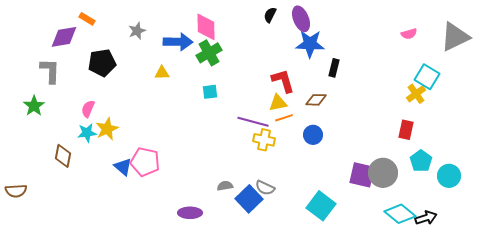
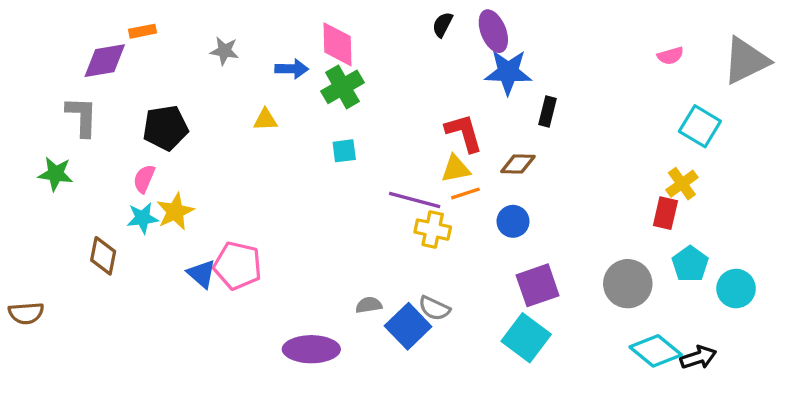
orange rectangle: (87, 19) -> (142, 31), turned -42
gray star: (137, 31) -> (224, 51), turned 30
blue arrow: (178, 42) -> (292, 69), size x0.7
black pentagon: (102, 63) -> (165, 128), moved
yellow cross: (416, 94) -> (682, 184), moved
green star: (34, 106) -> (56, 174), turned -30
purple square: (362, 175) -> (538, 285), moved, turned -32
purple ellipse: (190, 213) -> (311, 349), size x1.4

